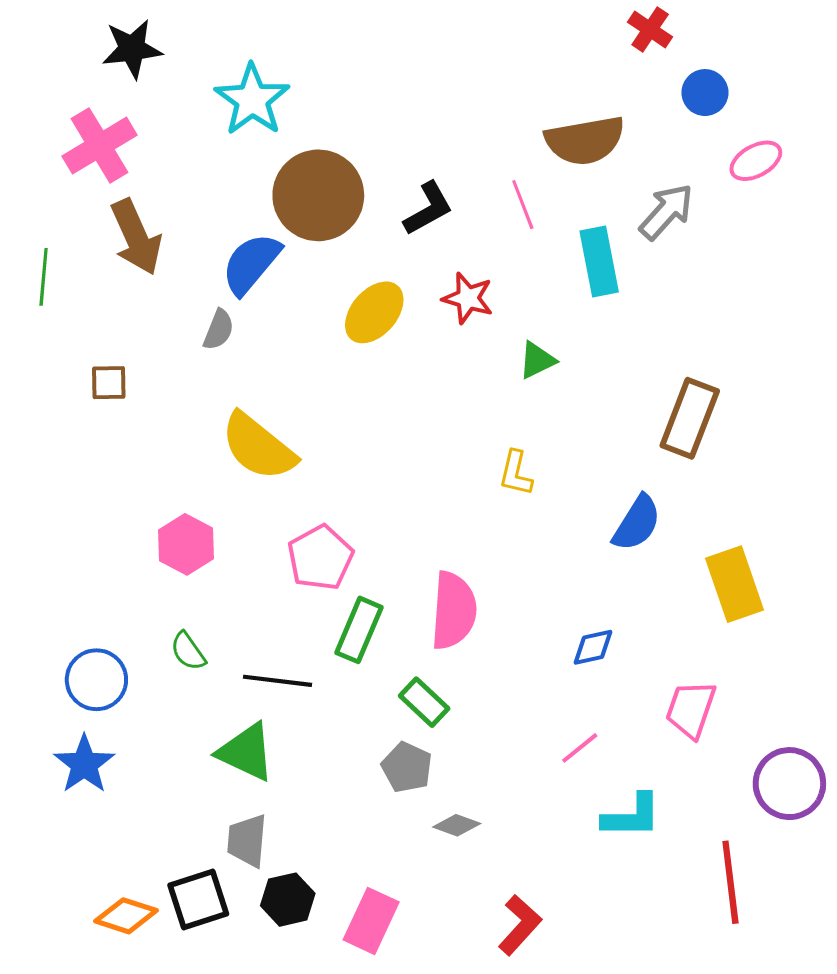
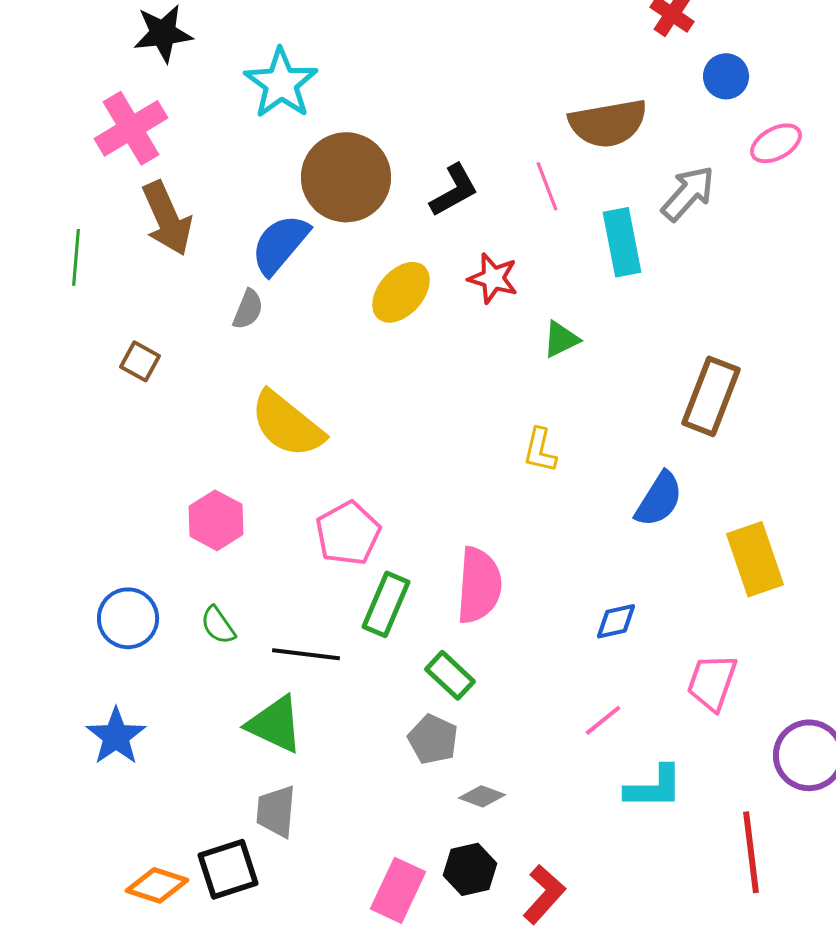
brown square: (109, 383) -> (140, 361), turned 30
blue circle: (96, 680) -> (128, 618), moved
black hexagon: (288, 900) -> (470, 869), moved

